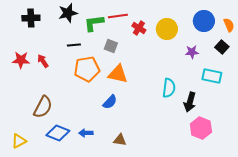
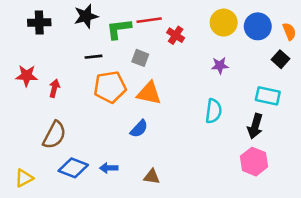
yellow circle: (167, 29) -> (224, 23), moved
purple star: (192, 52) -> (220, 66), moved
red arrow: (43, 61) -> (54, 88), moved, turned 48
black arrow: (190, 102) -> (255, 126), moved

